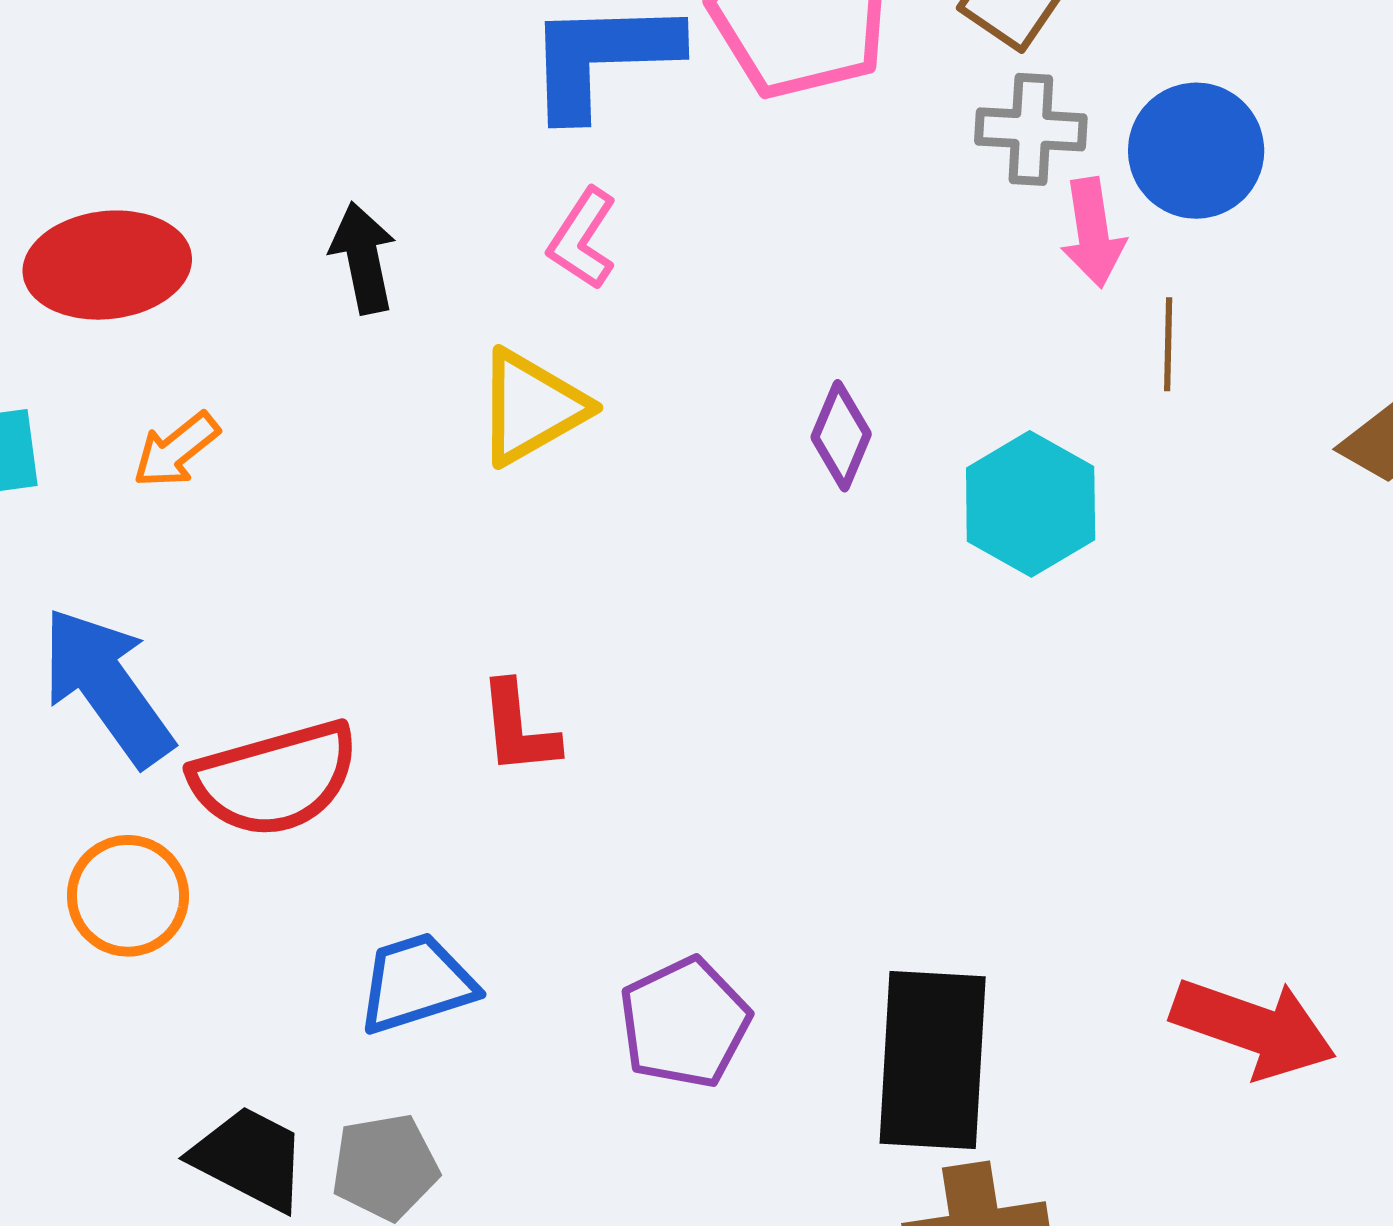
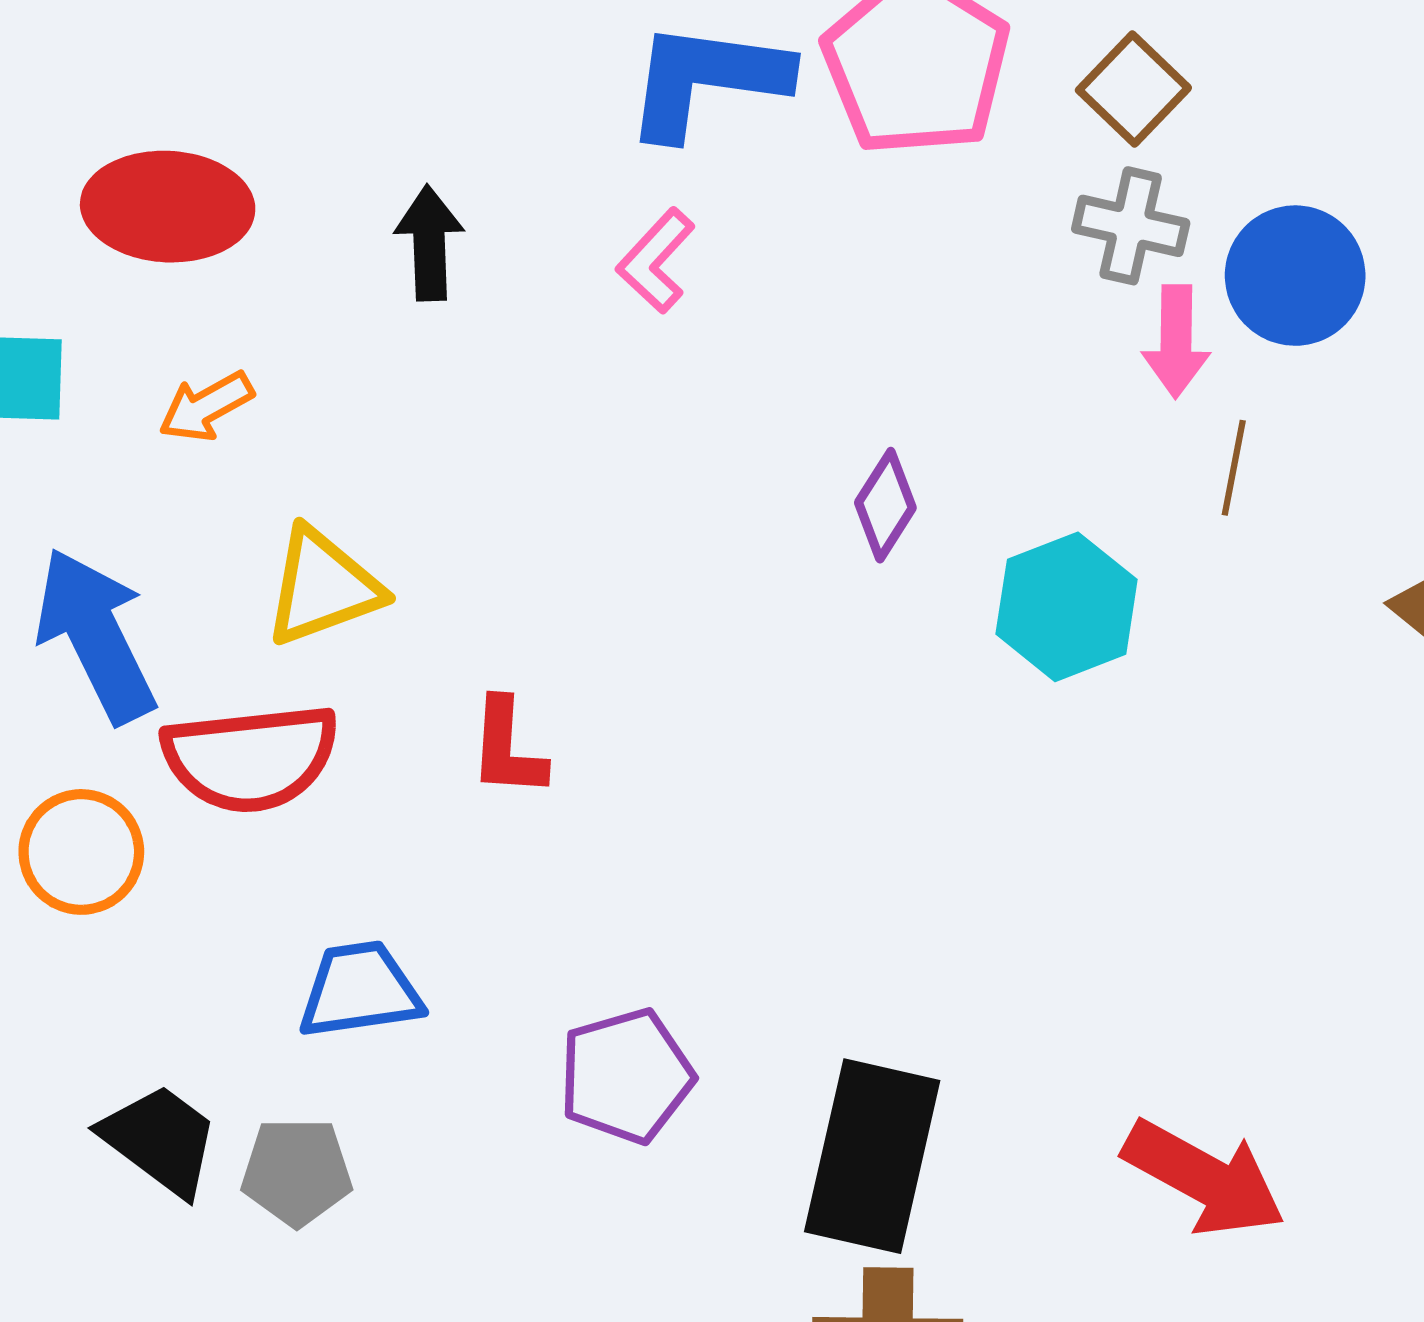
yellow triangle: (531, 407) -> (323, 587), moved

